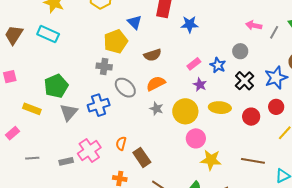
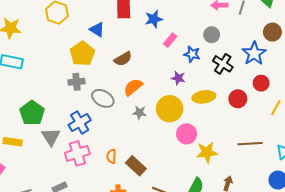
pink rectangle: (194, 64) -> (170, 40), moved
pink cross: (89, 150) -> (77, 153), moved, turned 30

